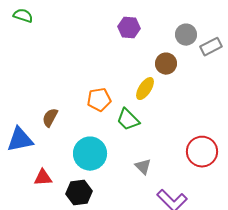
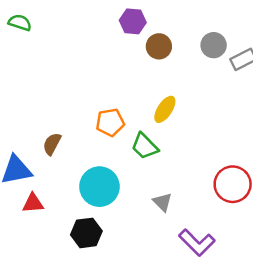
purple hexagon: (129, 28) -> (133, 21), moved
brown circle: (166, 64) -> (159, 46), moved
red triangle: (43, 178) -> (33, 203), moved

